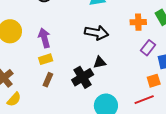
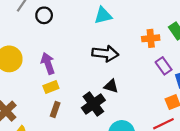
purple rectangle: (148, 48) -> (164, 66), turned -70
black triangle: (100, 62) -> (111, 86), turned 32

